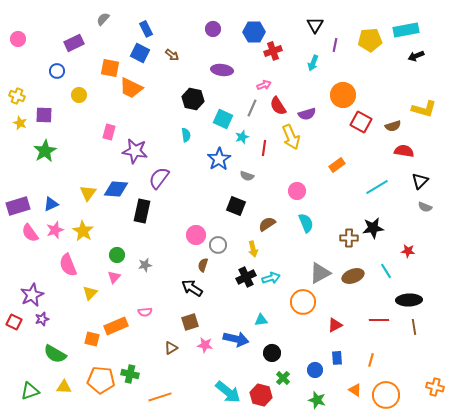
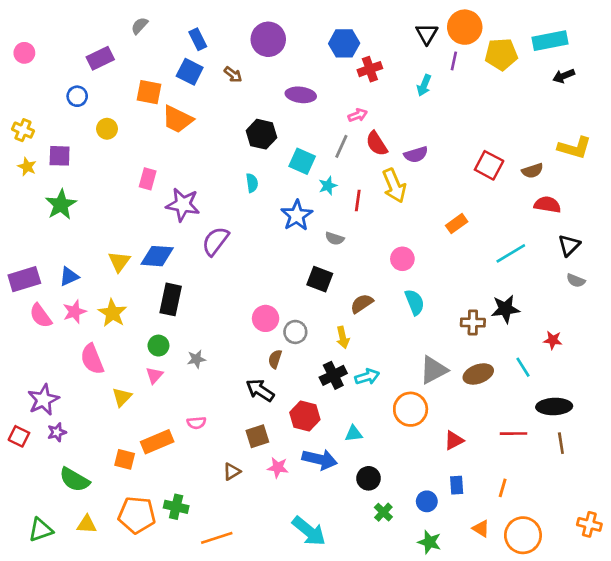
purple circle: (213, 29) -> (268, 39), moved, size x1.6
orange circle: (343, 95) -> (465, 27), moved
black rectangle: (142, 211) -> (171, 299), moved
red hexagon: (261, 395) -> (305, 416), moved

